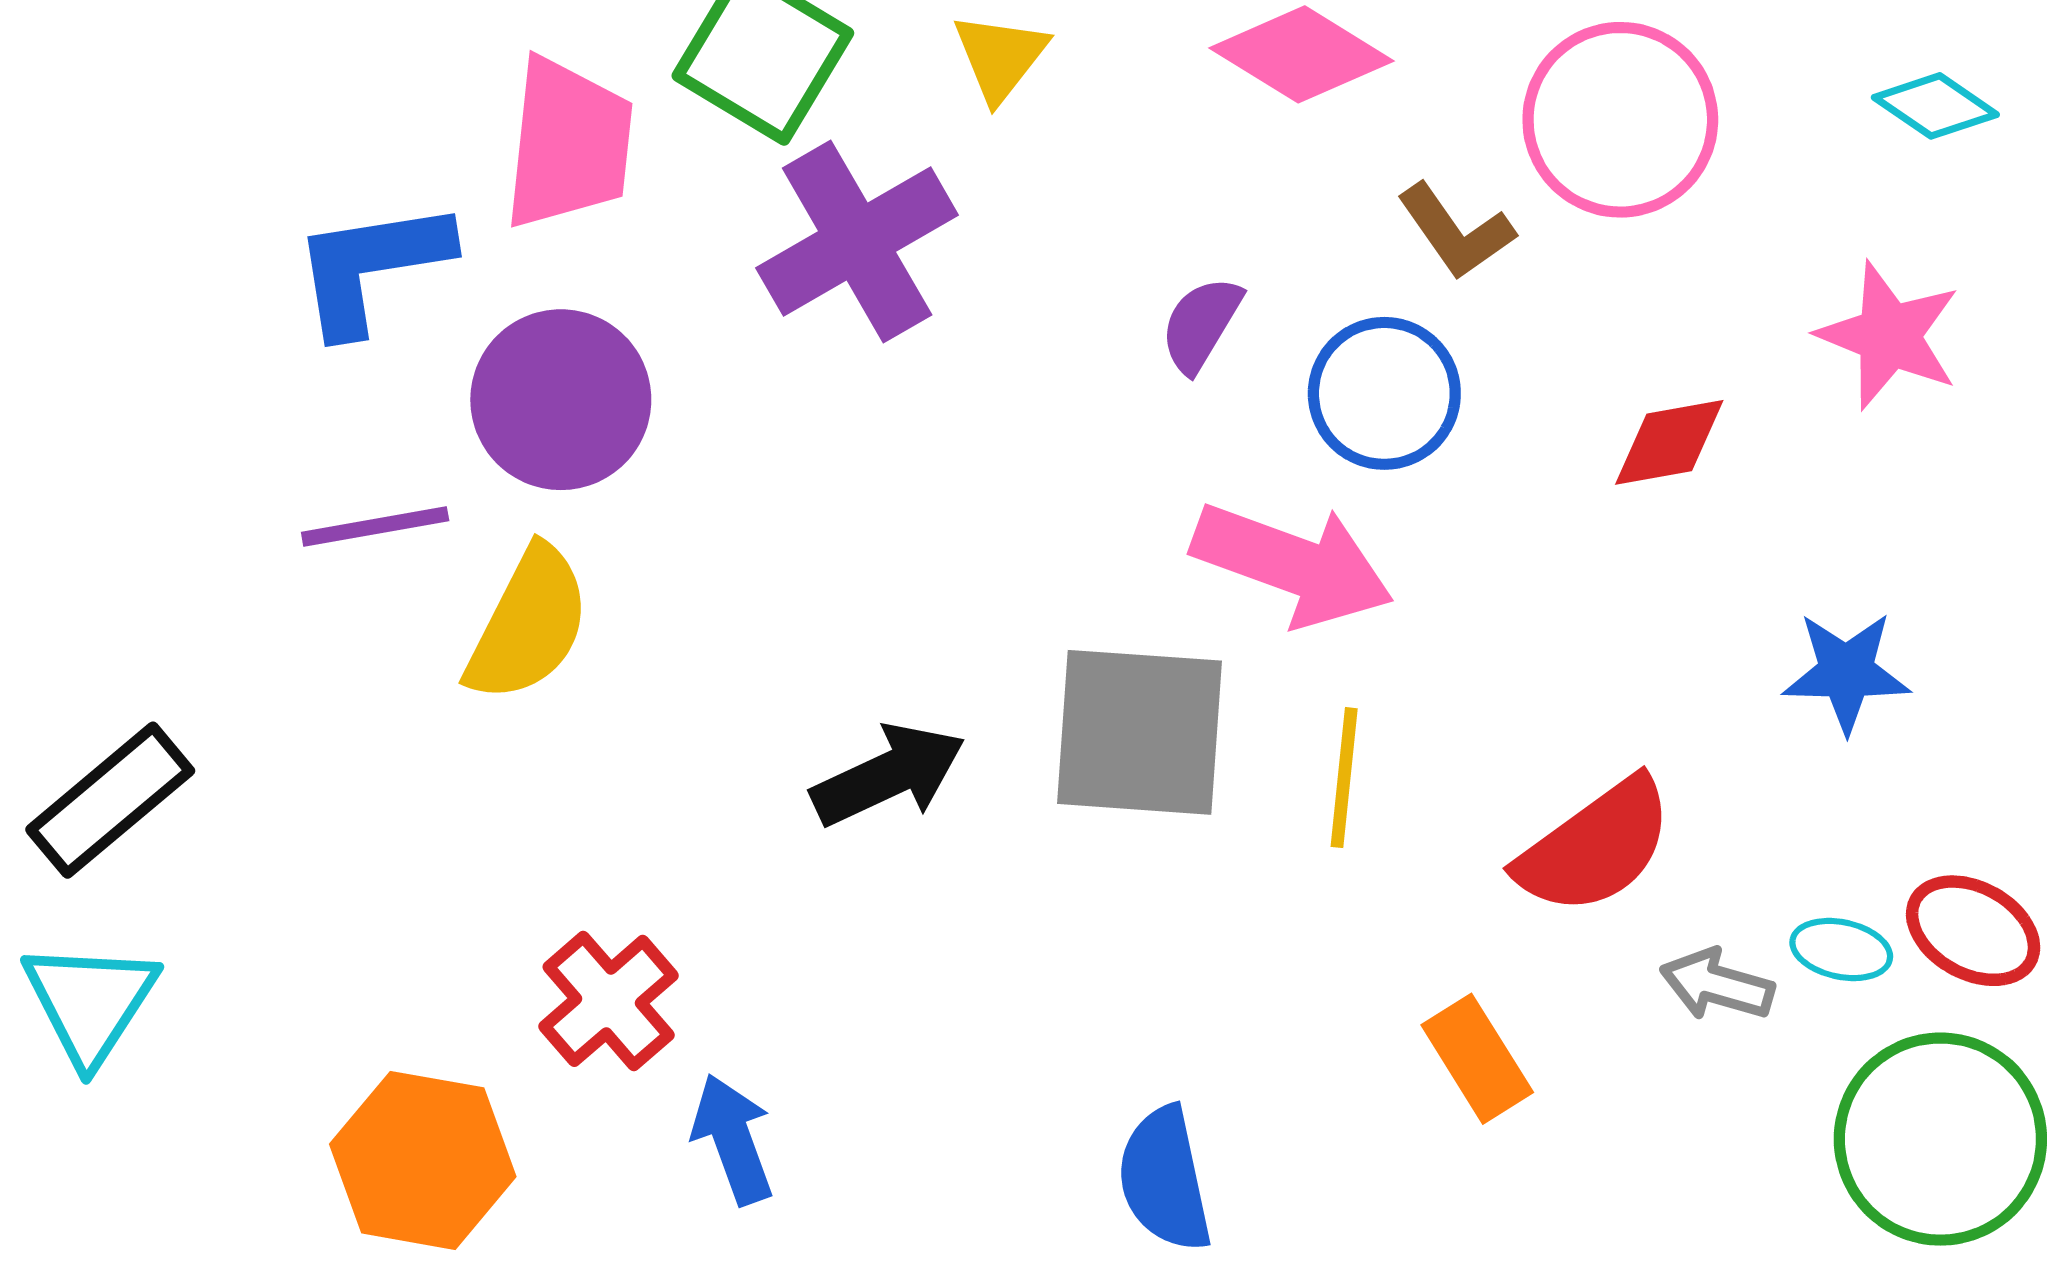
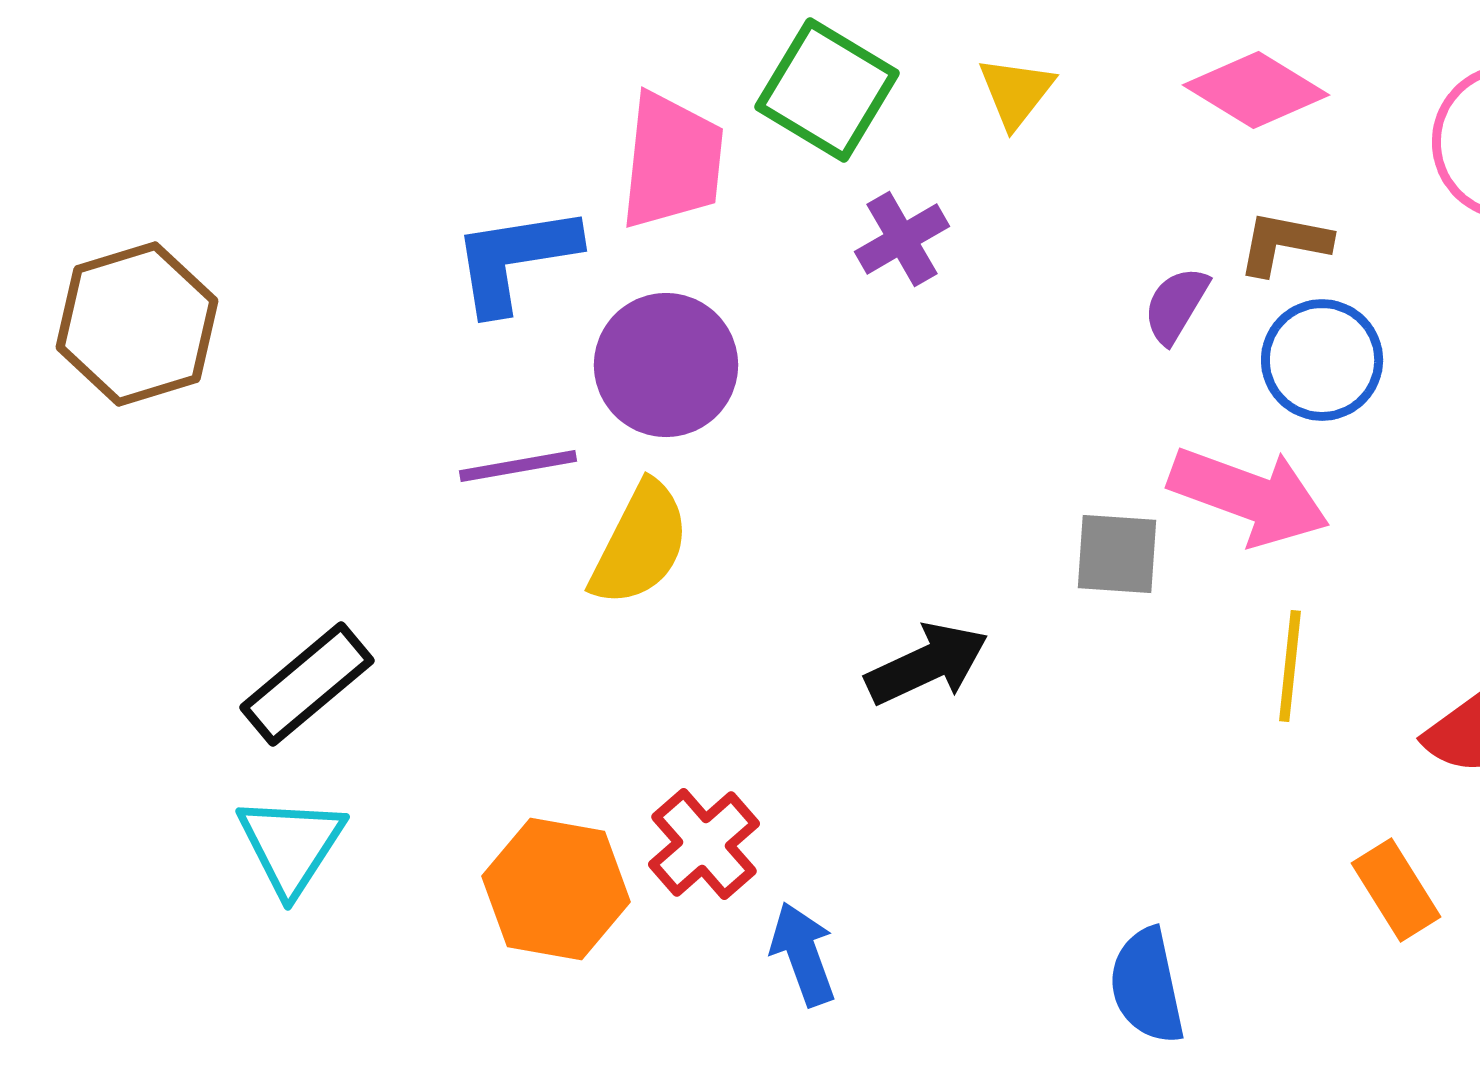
brown L-shape: (1456, 231) -> (1284, 243), moved, turned 136
purple cross: (857, 242) -> (902, 239), size x0.6
gray square: (1140, 732) -> (1117, 554), moved, size x0.6
orange hexagon: (423, 1160) -> (556, 889), moved

